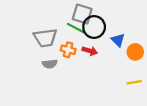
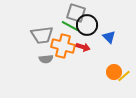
orange cross: (68, 50) -> (63, 46), size x1.6
orange circle: (135, 52) -> (114, 72), moved
yellow line: (134, 82) -> (124, 76), turned -32

